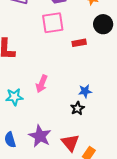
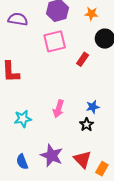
red rectangle: (79, 43) -> (83, 59), turned -40
pink arrow: (42, 84) -> (58, 109), moved

